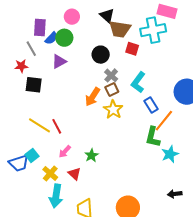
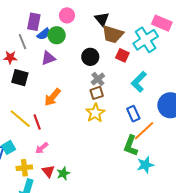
cyan cross: (153, 30) -> (146, 40), turned -30
cyan L-shape: (138, 82) -> (139, 82), moved
orange arrow: (93, 97) -> (53, 97), moved
green star: (91, 155) -> (63, 173), moved
yellow cross: (50, 173) -> (24, 168), turned 35

